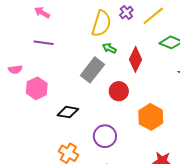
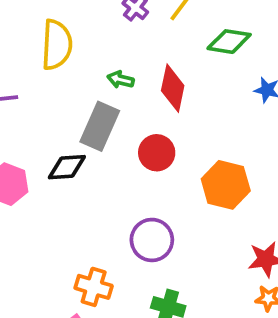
yellow semicircle: (101, 24) -> (57, 45), moved
black diamond: (68, 112) -> (67, 167), moved

